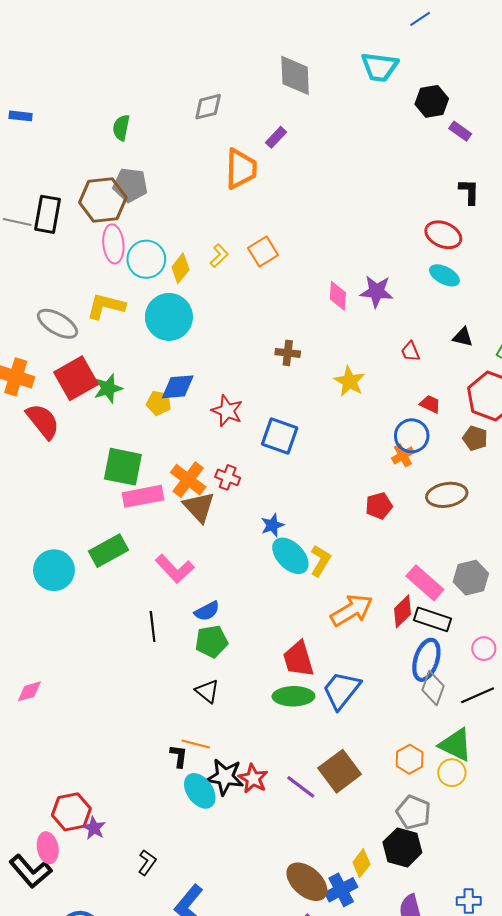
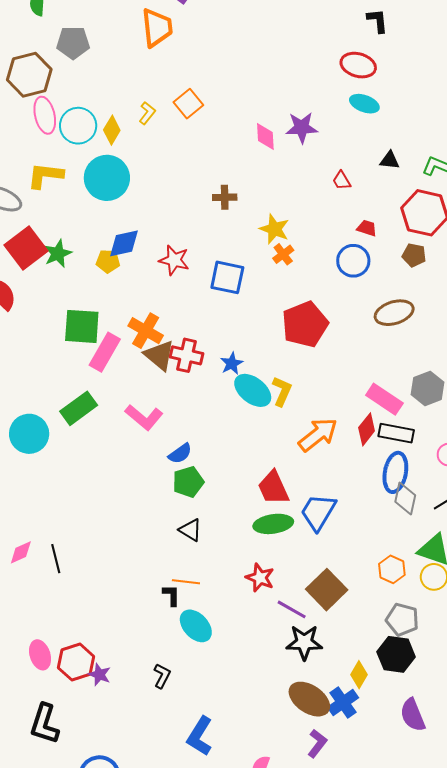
gray pentagon: (130, 185) -> (73, 43), moved
yellow star: (349, 381) -> (274, 229), moved
orange cross: (403, 455) -> (283, 254), moved
red cross: (228, 477) -> (187, 355), moved, size x1.4
pink rectangle: (143, 496) -> (105, 352), turned -42
red pentagon: (379, 506) -> (305, 324), moved, size x1.8
black line: (153, 627) -> (56, 559), moved
black star: (225, 777) -> (304, 642), moved
red star: (253, 779) -> (260, 578), moved
pink ellipse: (48, 848) -> (40, 655), moved
black L-shape: (147, 862) -> (162, 676), moved
black L-shape: (30, 871) -> (44, 724), turned 66

